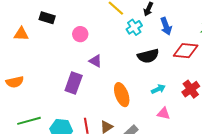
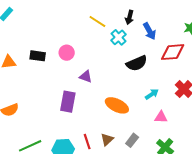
black rectangle: (47, 18) -> (38, 56), moved
orange ellipse: (122, 95) -> (117, 105), turned -35

